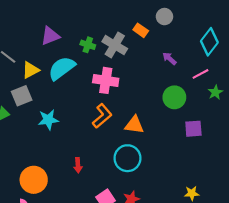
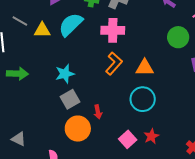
yellow triangle: (31, 70) -> (42, 30), turned 36
gray square: (22, 96) -> (70, 99), moved
orange circle: (34, 180) -> (78, 129), moved

